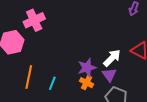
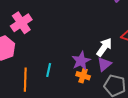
purple triangle: (109, 75) -> (104, 64), turned 35
cyan line: (52, 83) -> (49, 70), moved

